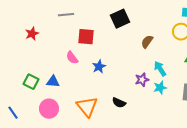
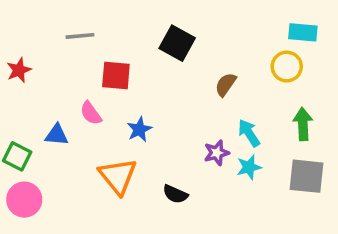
black square: (120, 19) -> (177, 43), turned -36
blue triangle: (53, 82) -> (57, 135), moved
orange triangle: (87, 107) -> (118, 176), moved
pink circle: (49, 109) -> (24, 200), moved

